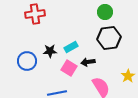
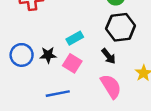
black star: (50, 51) -> (48, 55), moved
black arrow: (88, 62) -> (108, 56), moved, turned -120

